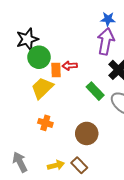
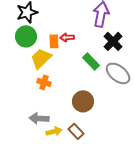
green circle: (39, 57) -> (26, 36), moved
orange cross: (45, 123) -> (44, 82), moved
gray arrow: (20, 162) -> (39, 118), moved, turned -60

